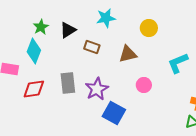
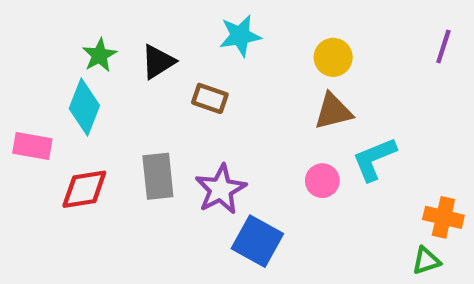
brown triangle: (128, 54) -> (333, 111), moved
cyan L-shape: (178, 63) -> (374, 159), moved

